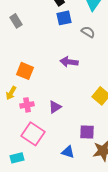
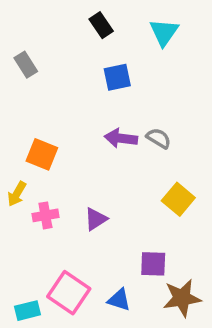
blue square: (64, 18) -> (117, 77), moved
gray semicircle: (88, 32) -> (159, 138), moved
pink square: (33, 134) -> (69, 293), moved

